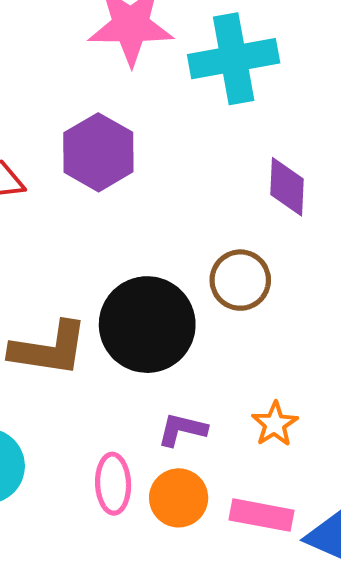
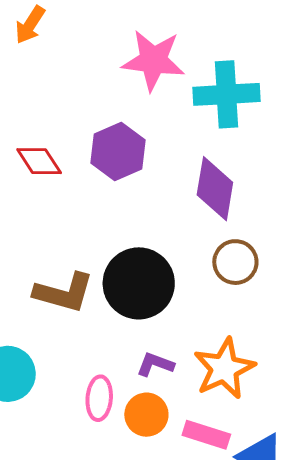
purple diamond: (287, 187) -> (215, 189), moved, size x1.4
brown circle: (240, 280) -> (235, 262), moved
orange star: (275, 424) -> (224, 368), size x1.8

